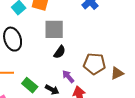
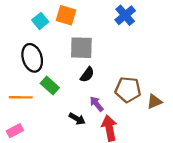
green rectangle: (30, 85) -> (50, 86), moved

